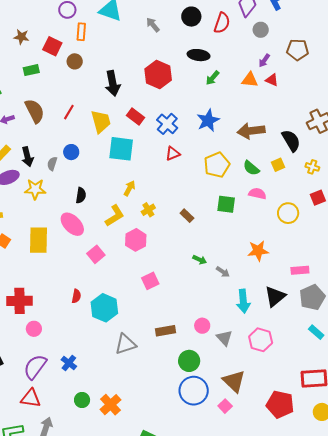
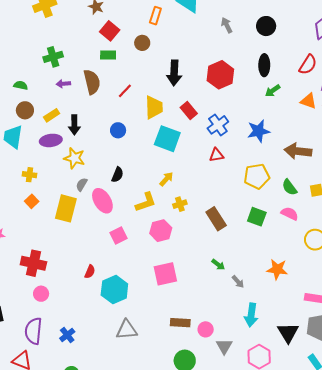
red semicircle: (222, 23) -> (308, 65), moved
red square: (52, 46) -> (110, 31), moved
black ellipse: (199, 55) -> (264, 65), turned 70
green rectangle: (31, 70) -> (108, 55), moved
gray semicircle: (52, 164) -> (82, 184), moved
brown rectangle: (187, 216) -> (216, 219), size x1.6
pink square: (150, 281) -> (165, 274), size x1.4
black triangle: (275, 296) -> (288, 333), moved, turned -35
brown rectangle: (166, 331) -> (180, 323), moved
purple semicircle: (35, 367) -> (33, 331), turned -44

